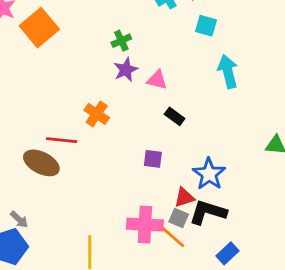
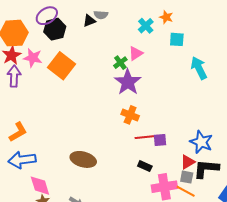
purple star: (126, 70) -> (128, 82), size x1.5
pink triangle: (157, 80) -> (136, 53), moved, turned -35
orange cross: (97, 114) -> (130, 115), moved
black rectangle: (175, 116) -> (145, 166), moved
red line: (62, 140) -> (146, 137), moved

